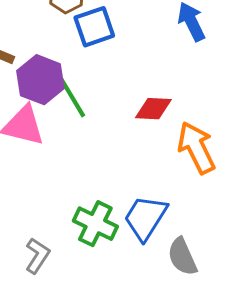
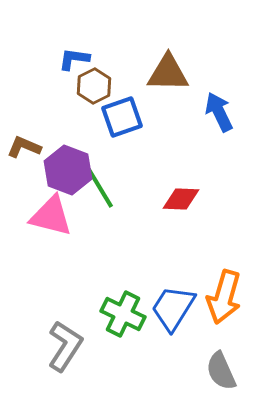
orange arrow: (196, 148) -> (224, 297), moved, turned -138
gray L-shape: (37, 256) -> (65, 346), size x1.4
gray semicircle: (182, 257) -> (221, 371), moved

